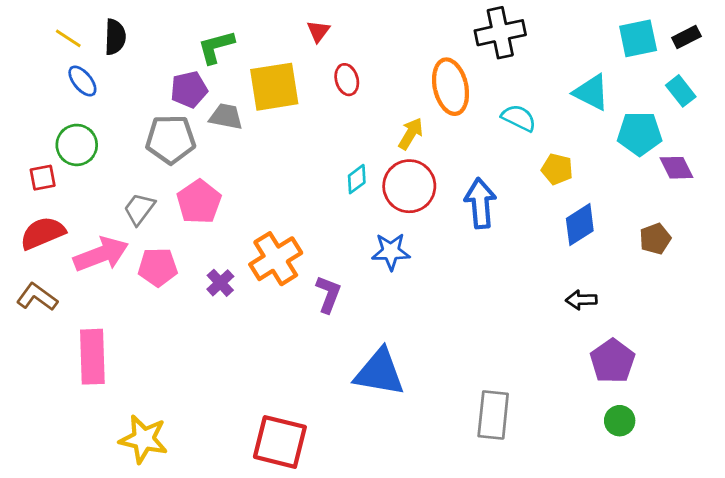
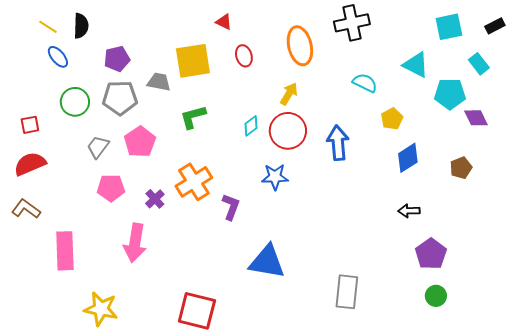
red triangle: (318, 31) -> (224, 22), turned -42
black rectangle: (686, 37) -> (495, 26), moved
green L-shape: (216, 47) -> (193, 117), moved
orange ellipse: (451, 87) -> (300, 46), moved
purple pentagon: (189, 90) -> (117, 59), moved
green circle: (77, 145) -> (75, 102), moved
yellow pentagon: (557, 169) -> (392, 119), turned 30
pink arrow: (101, 254) -> (135, 243), moved, turned 120

